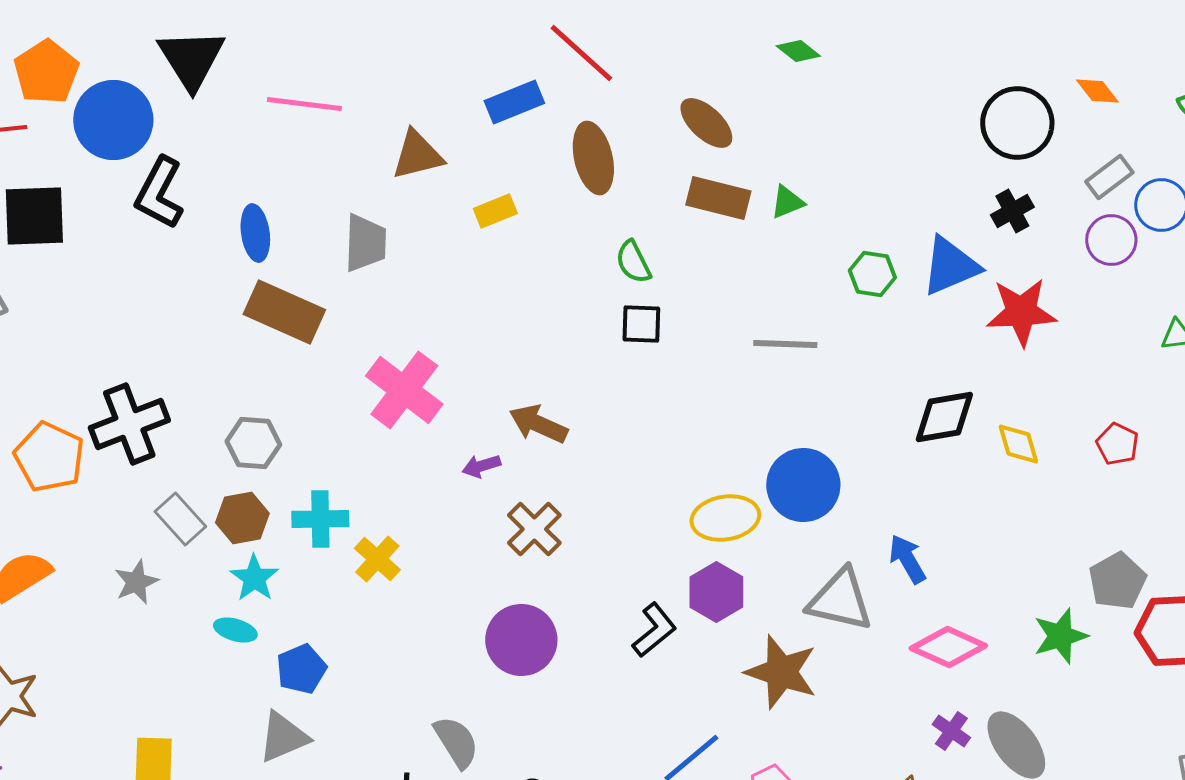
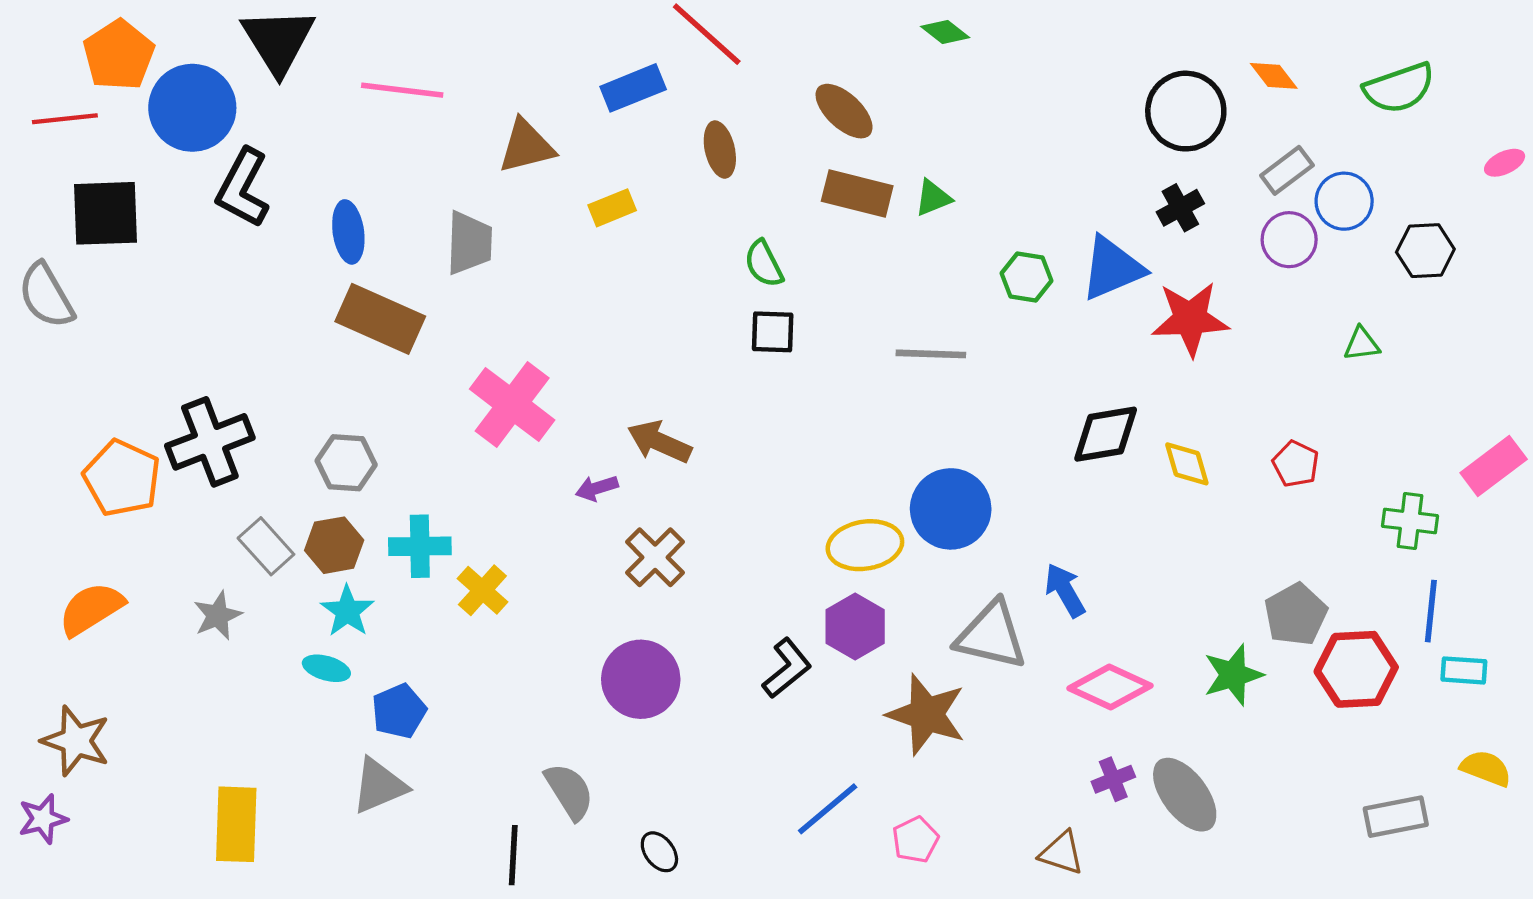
brown ellipse: (593, 158) -> (720, 150), size x0.7
purple cross: (951, 731) -> (1113, 779), turned 33

